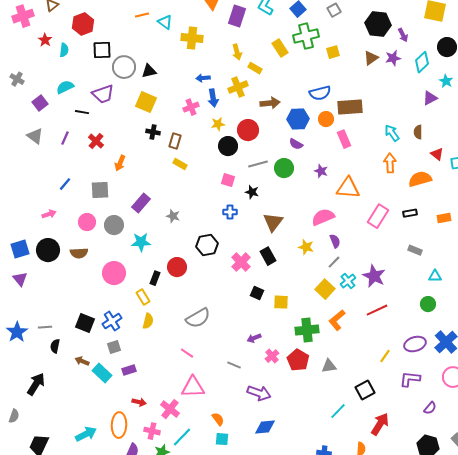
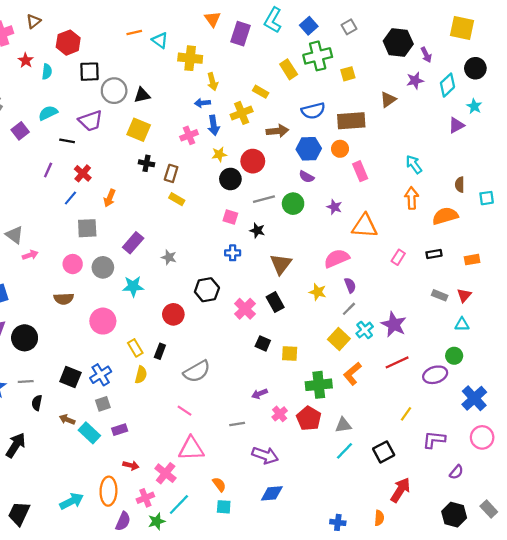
yellow arrow: (237, 52) -> (212, 82), moved
brown triangle: (371, 58) -> (388, 100), moved
blue semicircle: (320, 93) -> (313, 111), moved
brown rectangle: (350, 107) -> (351, 121), moved
brown semicircle: (418, 132) -> (460, 185), moved
gray triangle: (35, 136) -> (14, 235), moved
red triangle: (437, 154) -> (464, 295), moved, turned 32
blue line: (65, 184) -> (70, 198), moved
pink rectangle: (378, 216) -> (398, 257), size x0.6
black circle: (48, 250) -> (25, 338), moved
black rectangle: (155, 278) -> (160, 351), moved
purple ellipse: (415, 344) -> (435, 375), moved
gray line: (234, 365) -> (237, 424), turned -32
cyan line: (338, 411) -> (345, 451), moved
pink cross: (152, 431) -> (145, 498), turned -35

